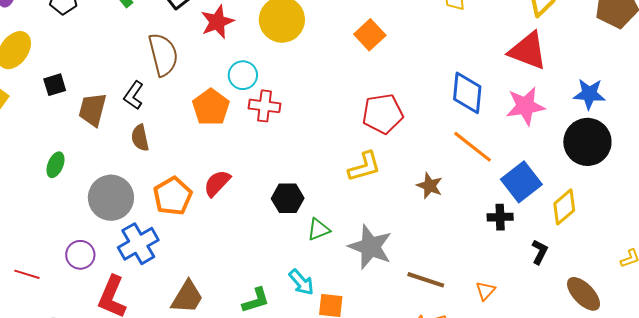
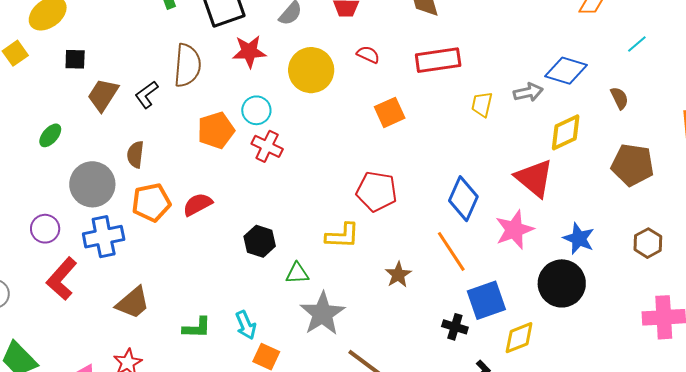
pink star: (525, 106) -> (514, 230), turned -30
brown semicircle: (140, 138) -> (135, 154), moved
green triangle: (319, 229) -> (297, 273), moved

